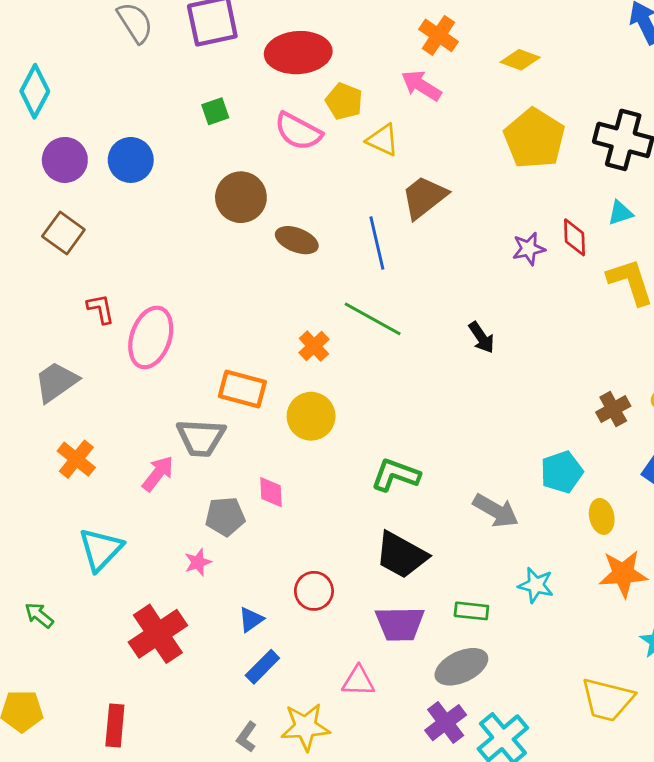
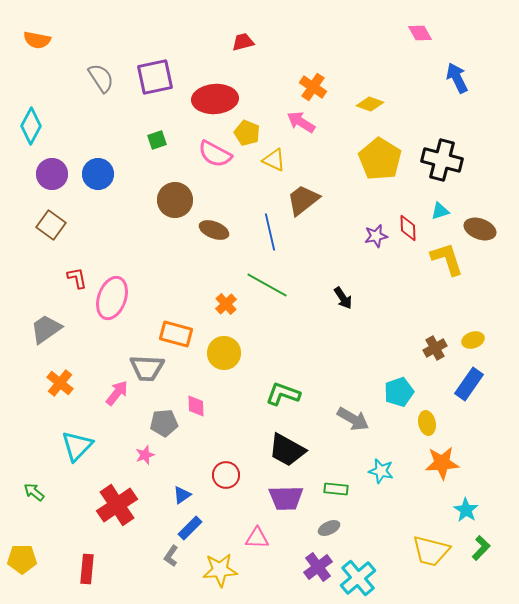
gray ellipse: (461, 667) -> (329, 528), size x0.6
gray L-shape: (247, 737) -> (171, 556), moved

